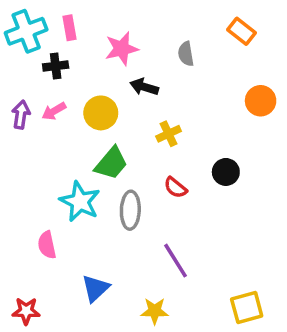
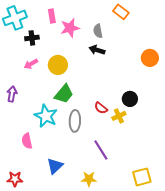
pink rectangle: (69, 28) -> (52, 16), moved
orange rectangle: (241, 31) -> (121, 12), moved
gray semicircle: (186, 54) -> (98, 31), moved
black arrow: (144, 87) -> (97, 50), moved
purple arrow: (21, 115) -> (12, 94), moved
yellow cross: (169, 134) -> (119, 116), moved

